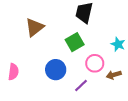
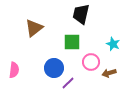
green square: (75, 42) -> (72, 42), turned 30
purple line: (81, 85) -> (68, 83), moved

